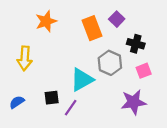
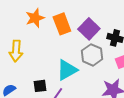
purple square: (117, 19) -> (89, 29), moved, size x1.5
orange rectangle: (92, 28) -> (62, 24), moved

